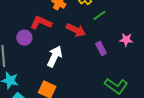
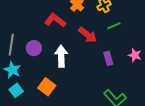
purple circle: (24, 38) -> (34, 48), moved
white arrow: (55, 56) -> (61, 56), turned -40

